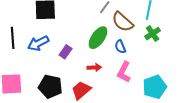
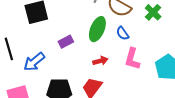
blue arrow: (38, 43) -> (34, 62), moved
purple rectangle: (66, 52) -> (66, 42), moved, turned 40

